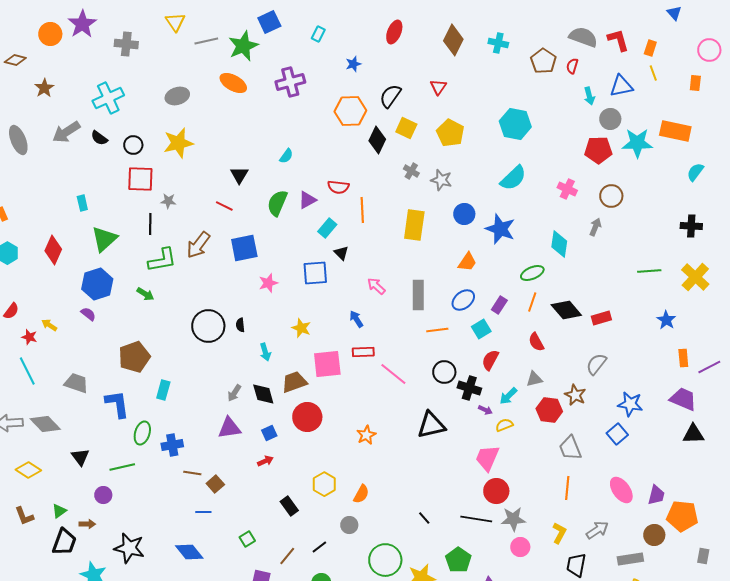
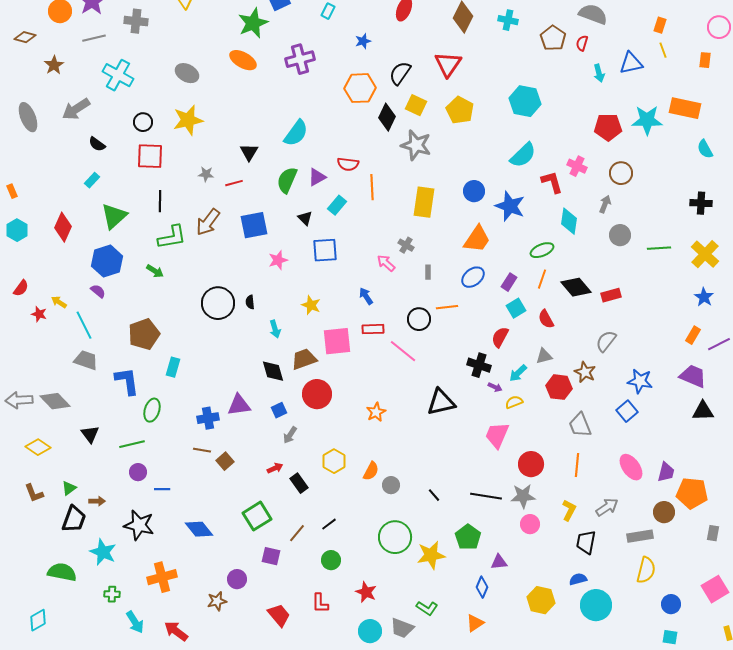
red L-shape: (618, 40) -> (552, 182), moved
gray line: (206, 41) -> (94, 38), moved
red triangle: (438, 87) -> (448, 64), size x1.6
gray ellipse: (177, 96) -> (187, 73), turned 45
cyan cross: (108, 98) -> (118, 75), turned -36
gray circle: (610, 119) -> (620, 235), moved
black semicircle: (99, 138) -> (97, 144), moved
cyan semicircle: (286, 156) -> (296, 133), size x1.8
gray cross: (411, 171) -> (406, 245), moved
cyan semicircle: (695, 172) -> (705, 149), turned -66
gray star: (441, 180) -> (416, 145), moved, size x1.4
gray star: (168, 201) -> (206, 174), moved
cyan rectangle: (82, 203) -> (92, 180), turned 56
red line: (224, 206) -> (234, 183), turned -42
black triangle: (341, 253) -> (305, 218), moved
orange trapezoid: (467, 262) -> (477, 239), size x1.4
gray rectangle: (418, 295) -> (428, 272), size x0.5
blue star: (666, 320) -> (704, 297), moved
cyan square: (481, 329) -> (516, 308), moved
orange rectangle: (683, 358) -> (693, 335), turned 36
cyan line: (27, 371) -> (84, 325), moved
black circle: (444, 372) -> (419, 319), moved
gray arrow: (234, 393) -> (290, 435), moved
blue cross: (172, 445) -> (208, 418), moved
red arrow: (265, 461) -> (275, 468), moved
red circle: (496, 491) -> (531, 464), moved
purple circle: (103, 495) -> (138, 472), moved
blue line: (203, 512) -> (162, 489), moved
gray circle: (349, 525) -> (391, 485), moved
green square: (247, 539) -> (257, 516), size x1.8

